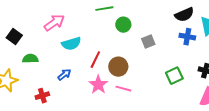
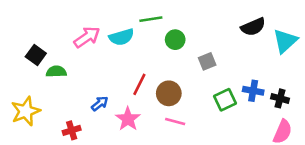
blue cross: (187, 37) -> (253, 91), moved
cyan semicircle: (71, 44) -> (121, 37), moved
green semicircle: (30, 59) -> (56, 72), moved
green square: (174, 76) -> (225, 100), moved
pink star: (98, 85) -> (128, 119), moved

